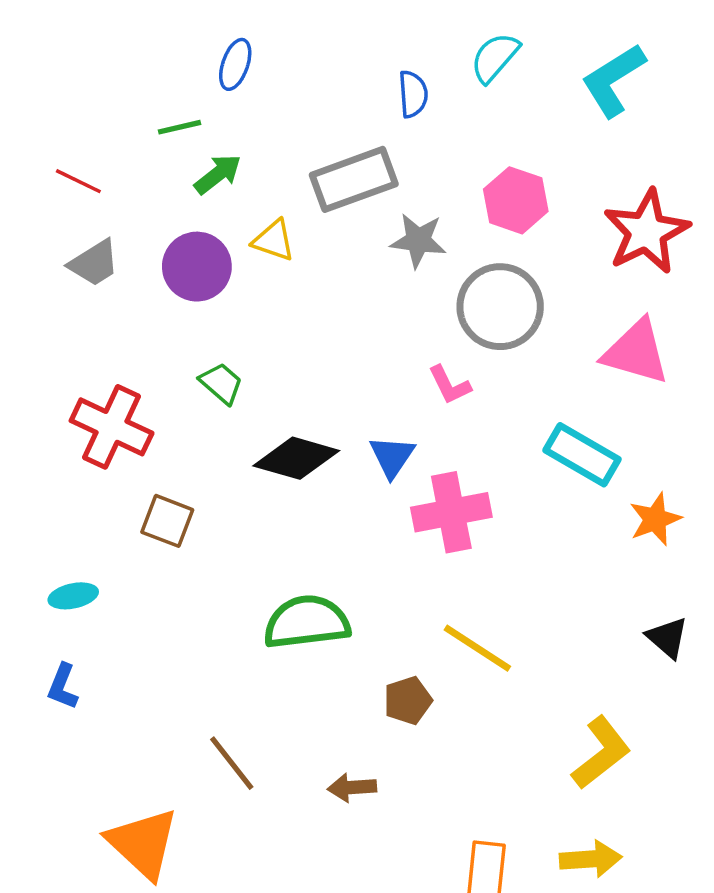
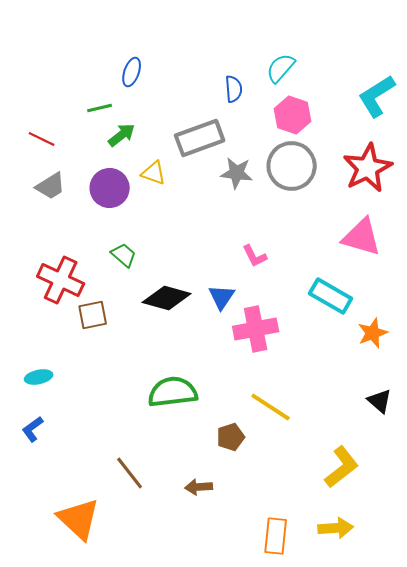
cyan L-shape: (613, 80) -> (377, 96), moved
pink hexagon: (516, 200) -> (293, 115), moved
gray circle: (500, 307) -> (292, 166), moved
brown square: (167, 521) -> (93, 315), moved, turned -32
blue L-shape: (63, 686) -> (33, 429), turned 32

